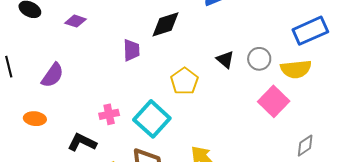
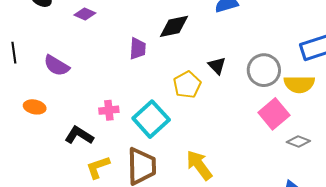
gray circle: (259, 59) -> (264, 70), size x1.4
black triangle: (225, 60) -> (217, 66), moved
purple semicircle: (53, 75) -> (57, 66), turned 80
gray diamond: (305, 146) -> (298, 142), moved, turned 50

